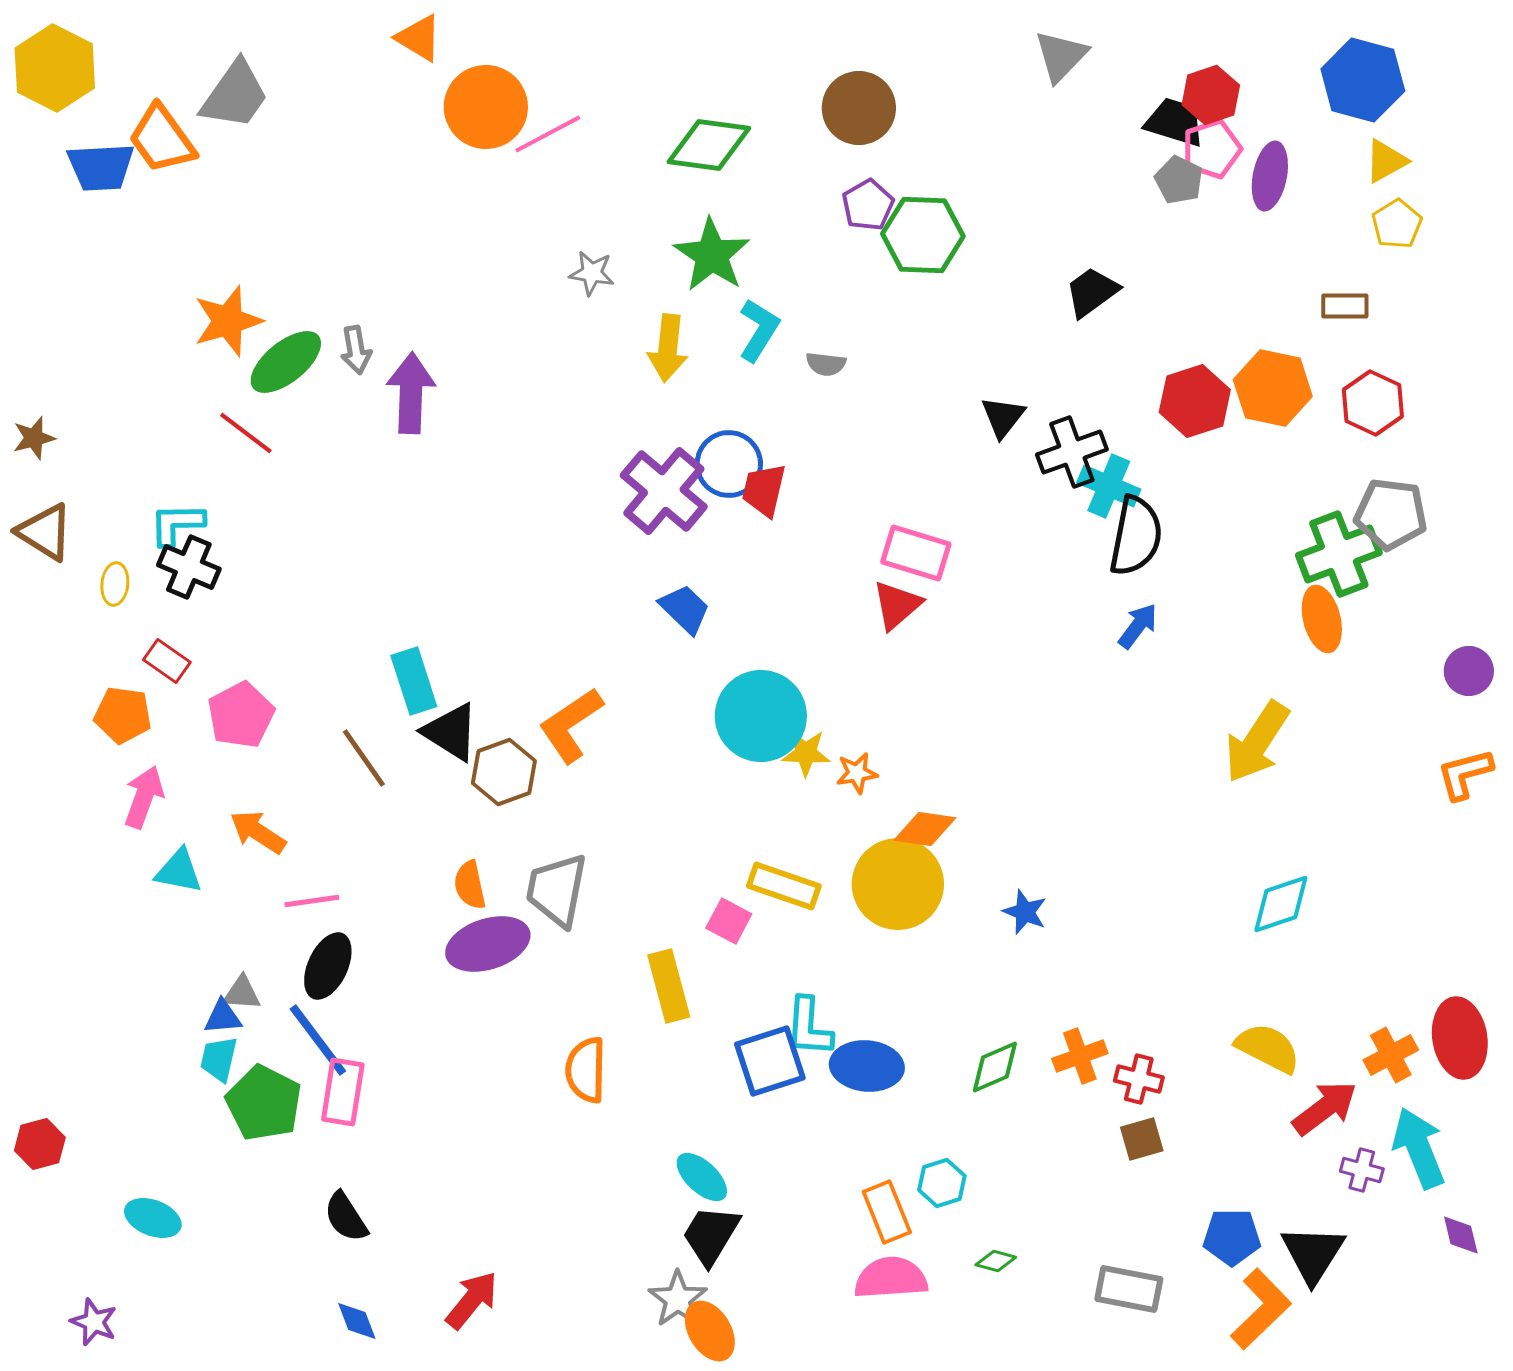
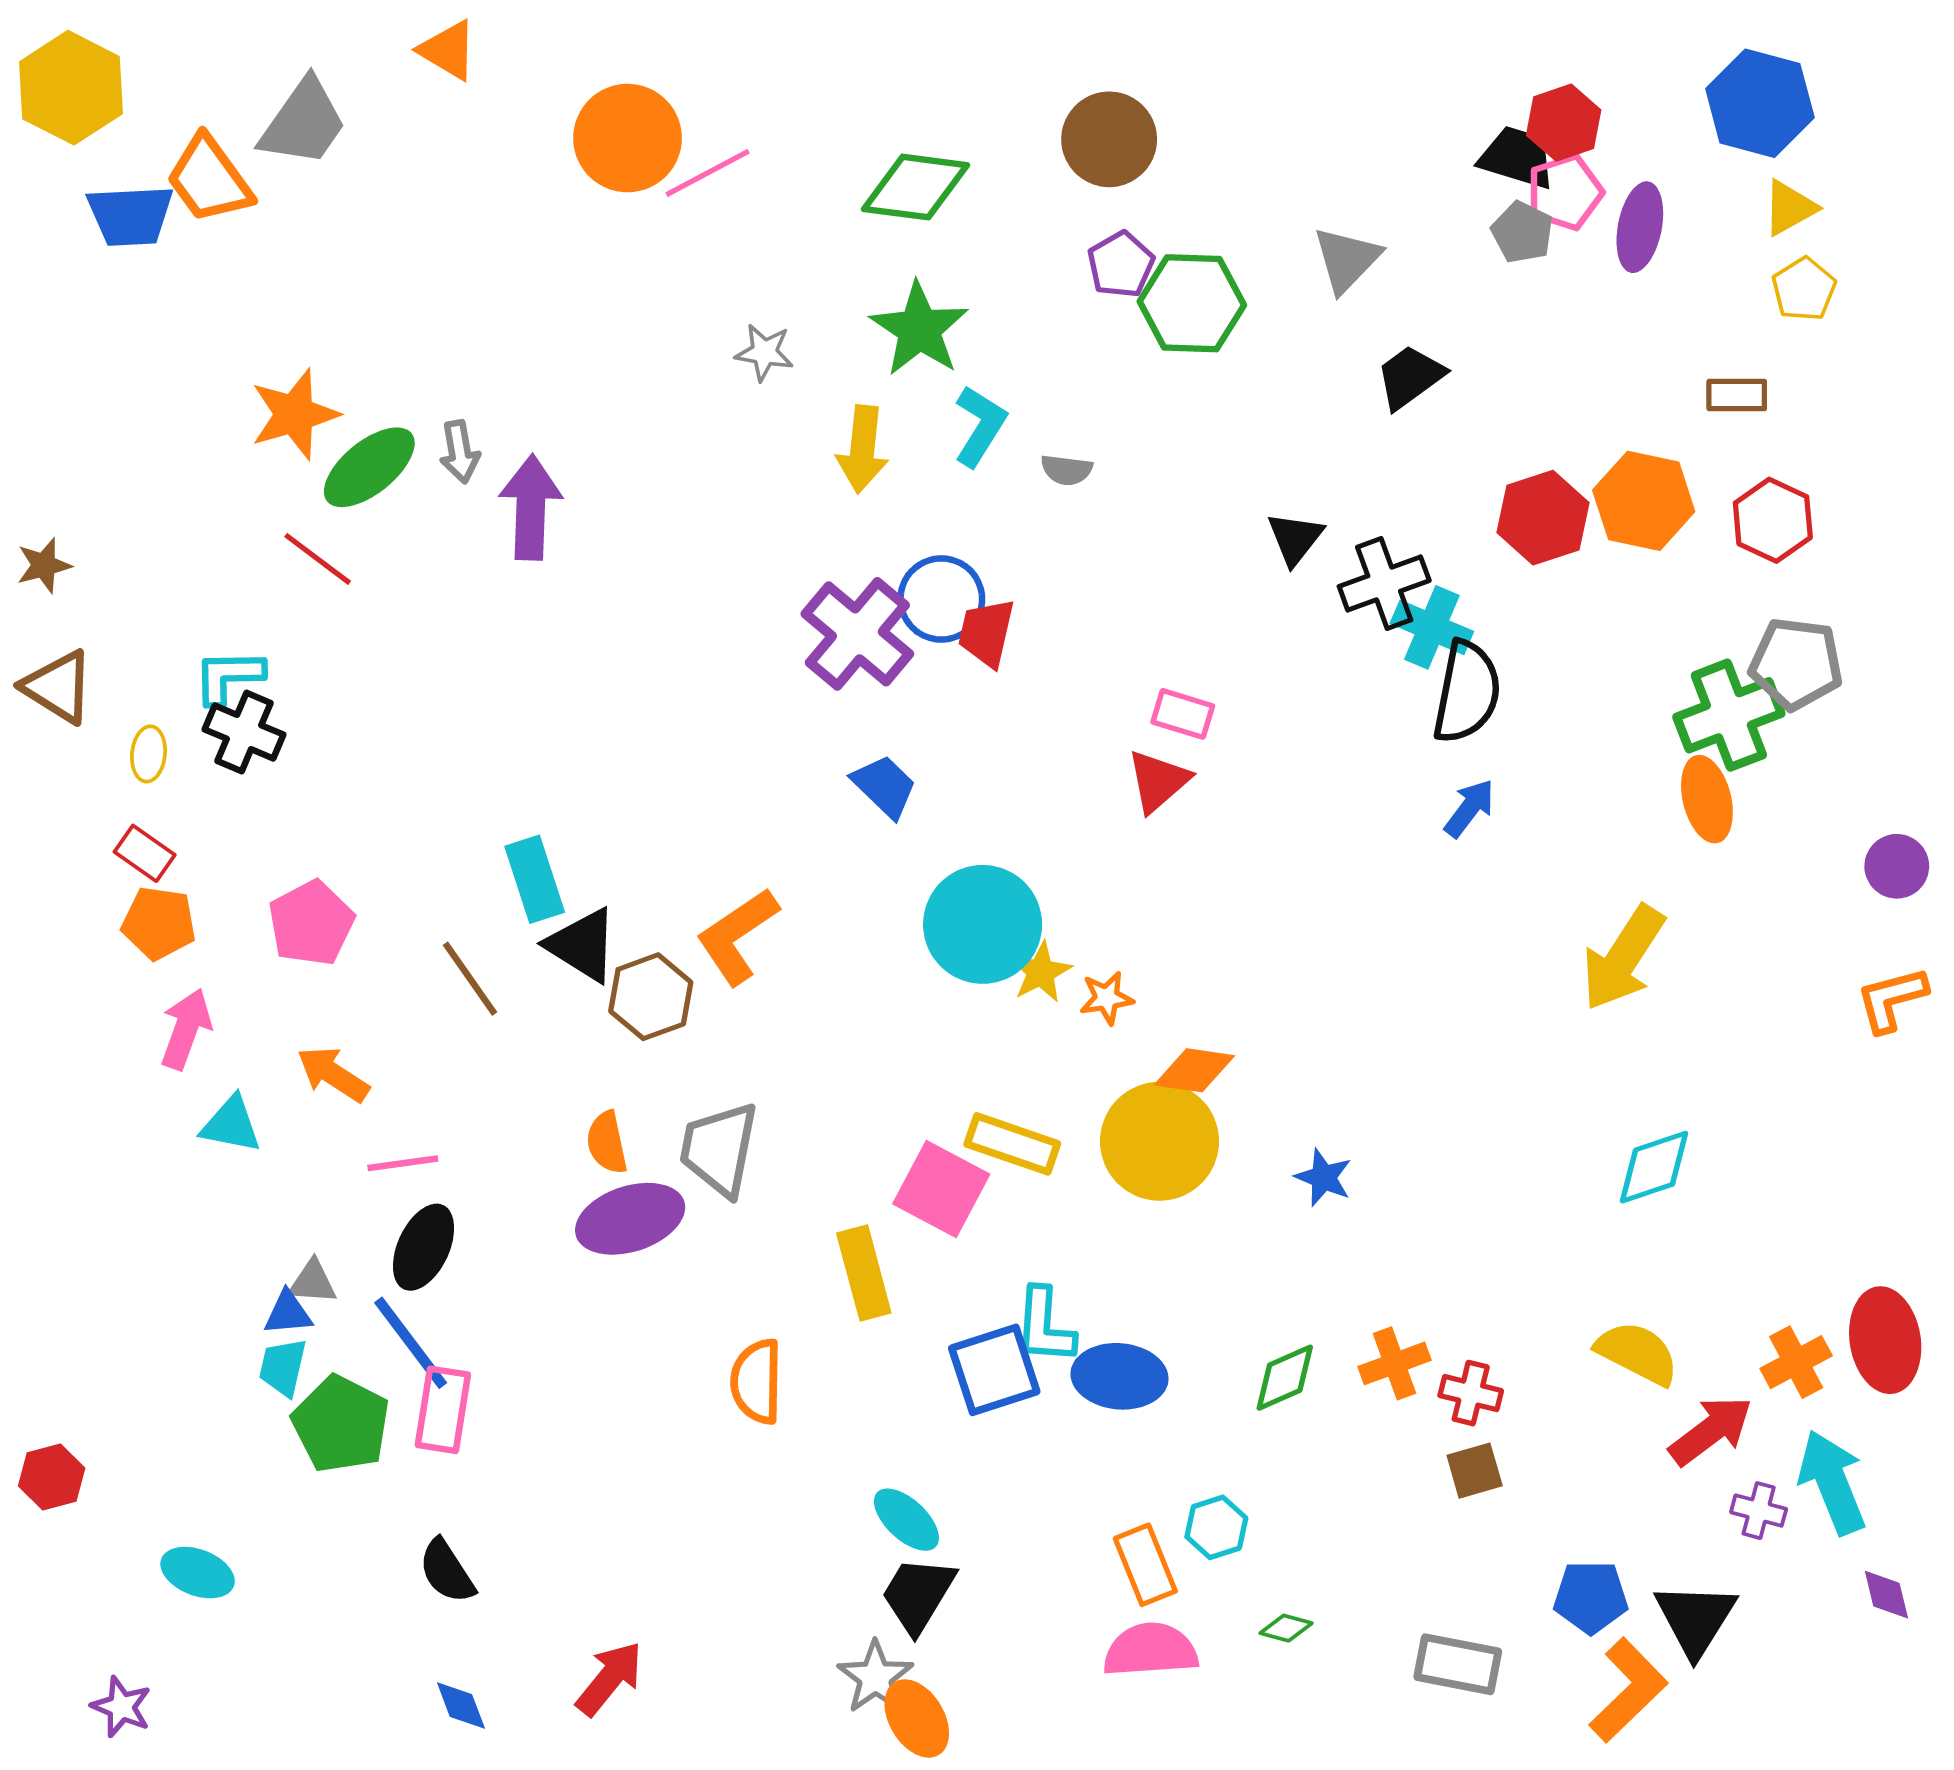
orange triangle: (419, 38) -> (448, 50), moved
gray triangle: (1061, 56) -> (1347, 259), moved
pink rectangle: (916, 553) -> (1183, 714), size x0.7
red rectangle: (167, 661) -> (145, 853), moved
yellow star: (806, 753) -> (1041, 972), turned -30
pink square: (729, 921) -> (941, 1189), size x1.6

